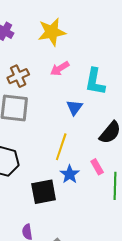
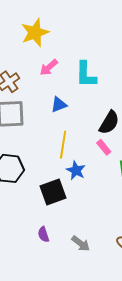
blue triangle: (74, 107) -> (59, 105), moved, turned 42
pink rectangle: (97, 167) -> (104, 147), moved

